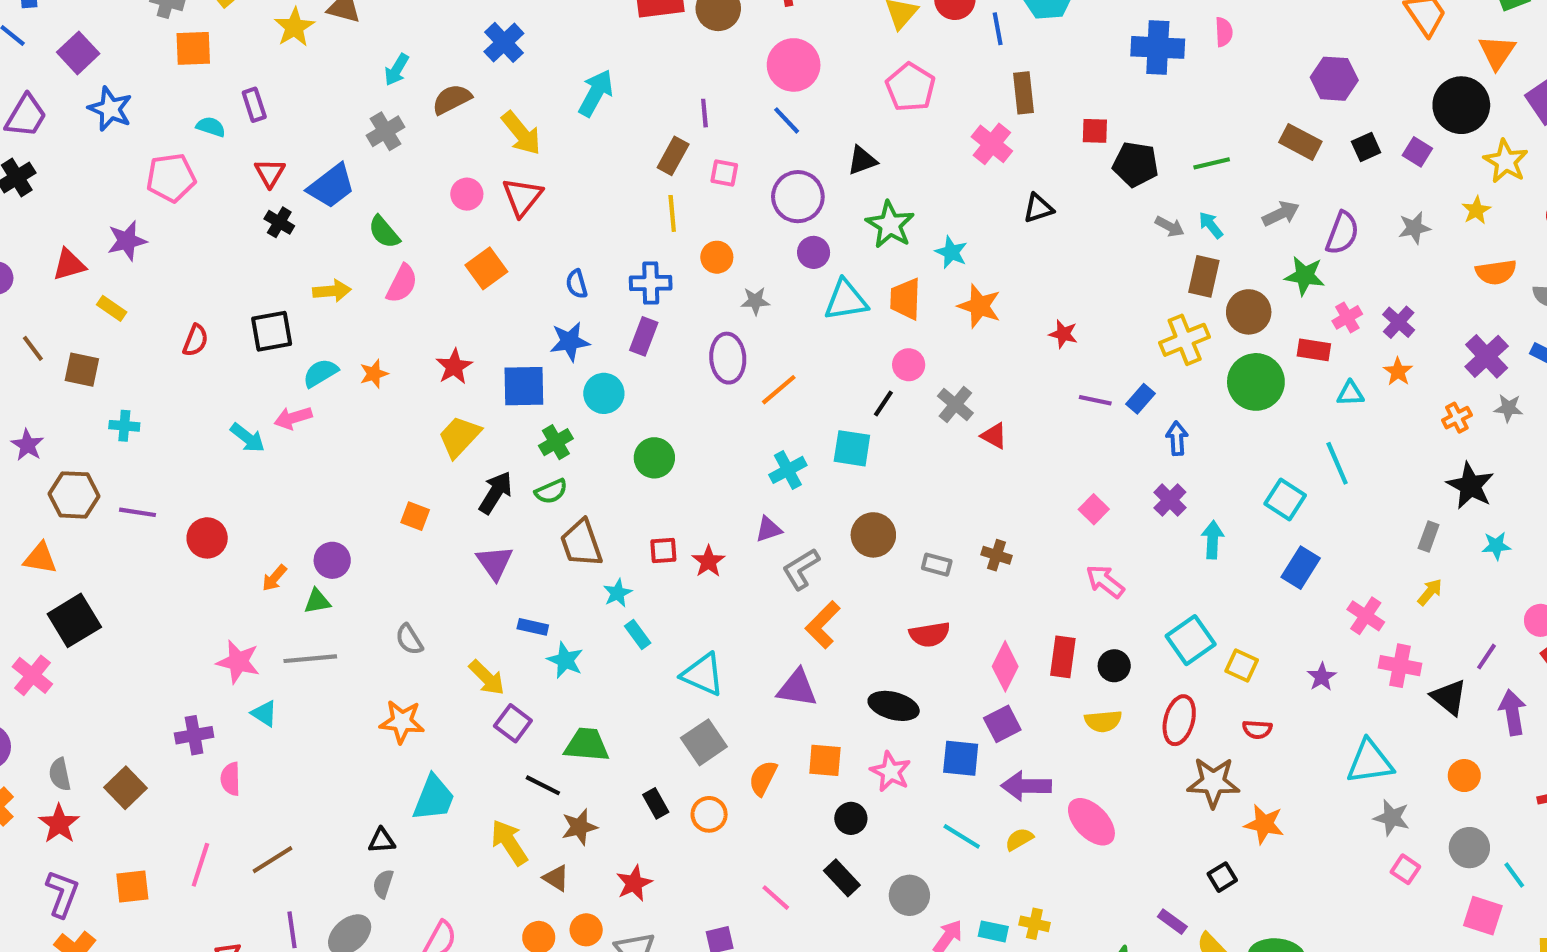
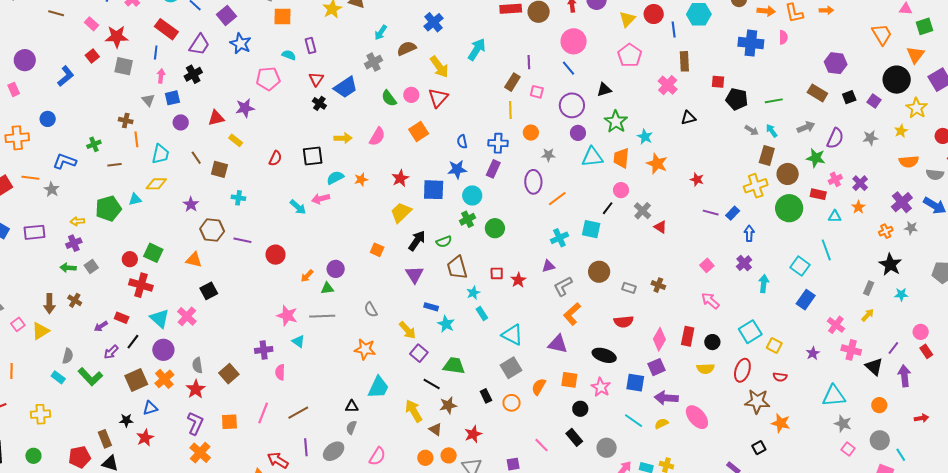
green semicircle: (384, 232) -> (389, 98), moved
green cross: (556, 442) -> (468, 219), moved
black square: (74, 620) -> (209, 291), size x0.7

